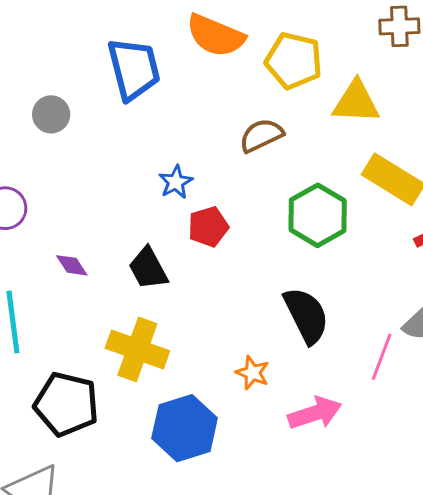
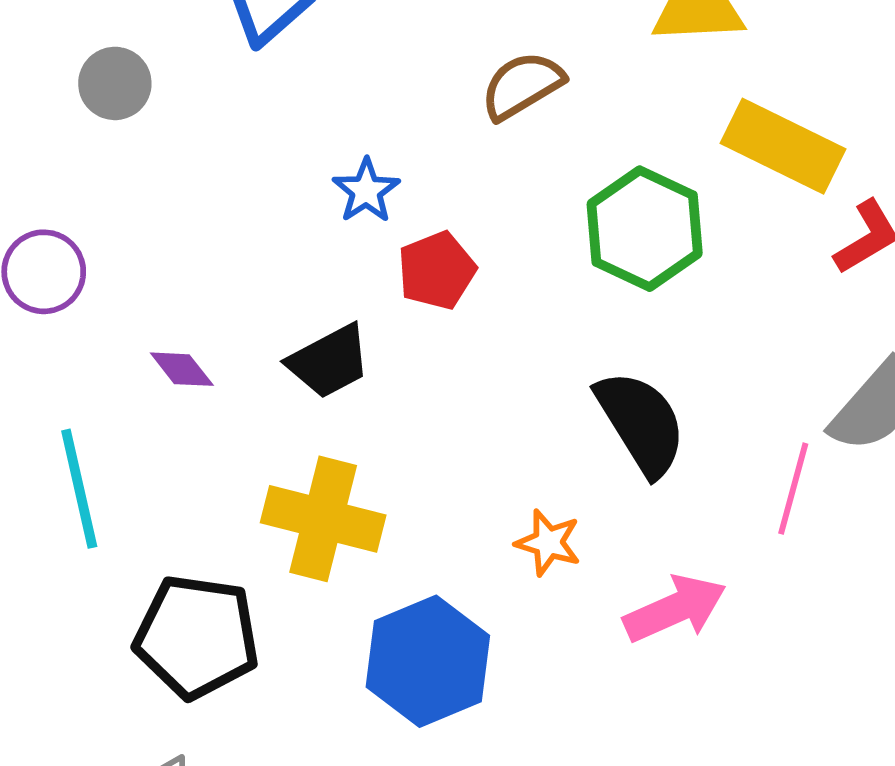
black trapezoid: (148, 268) -> (329, 361), turned -84

